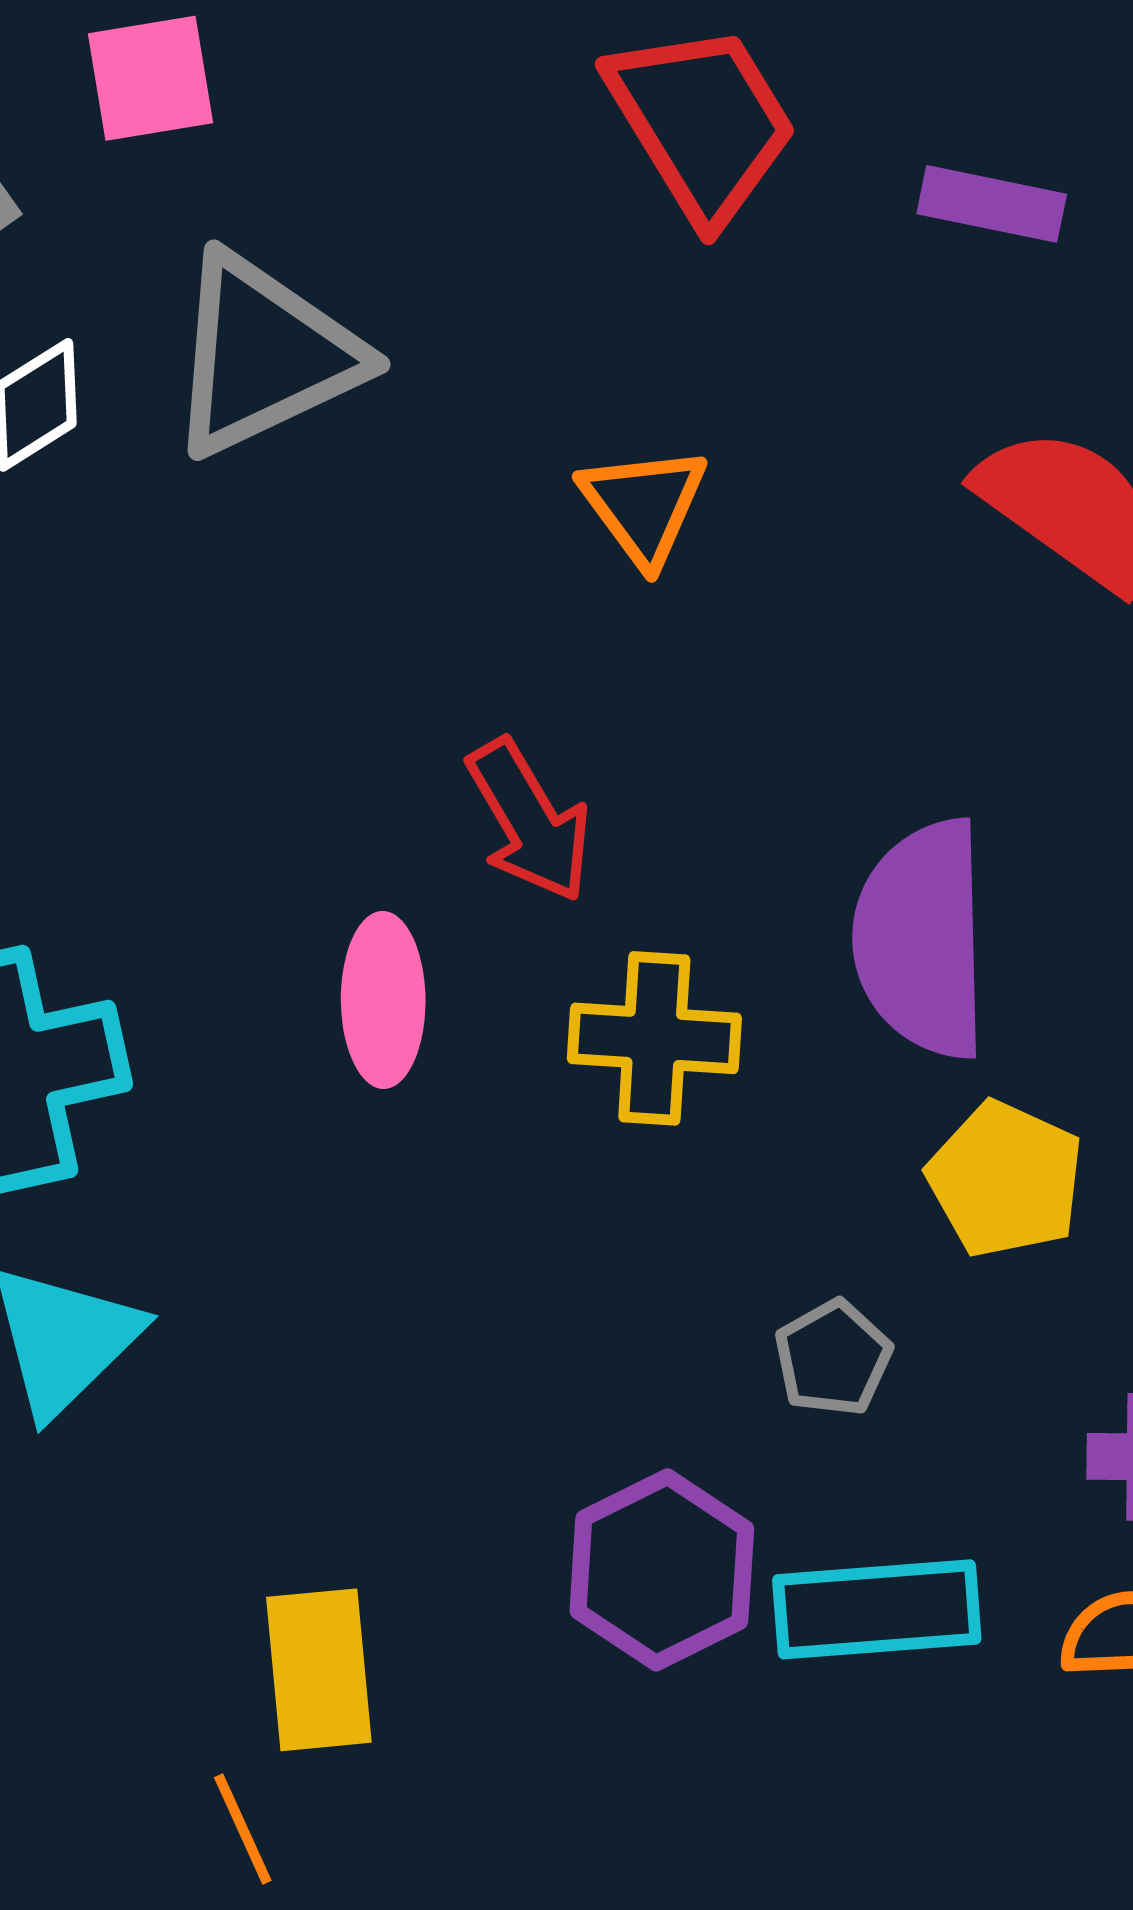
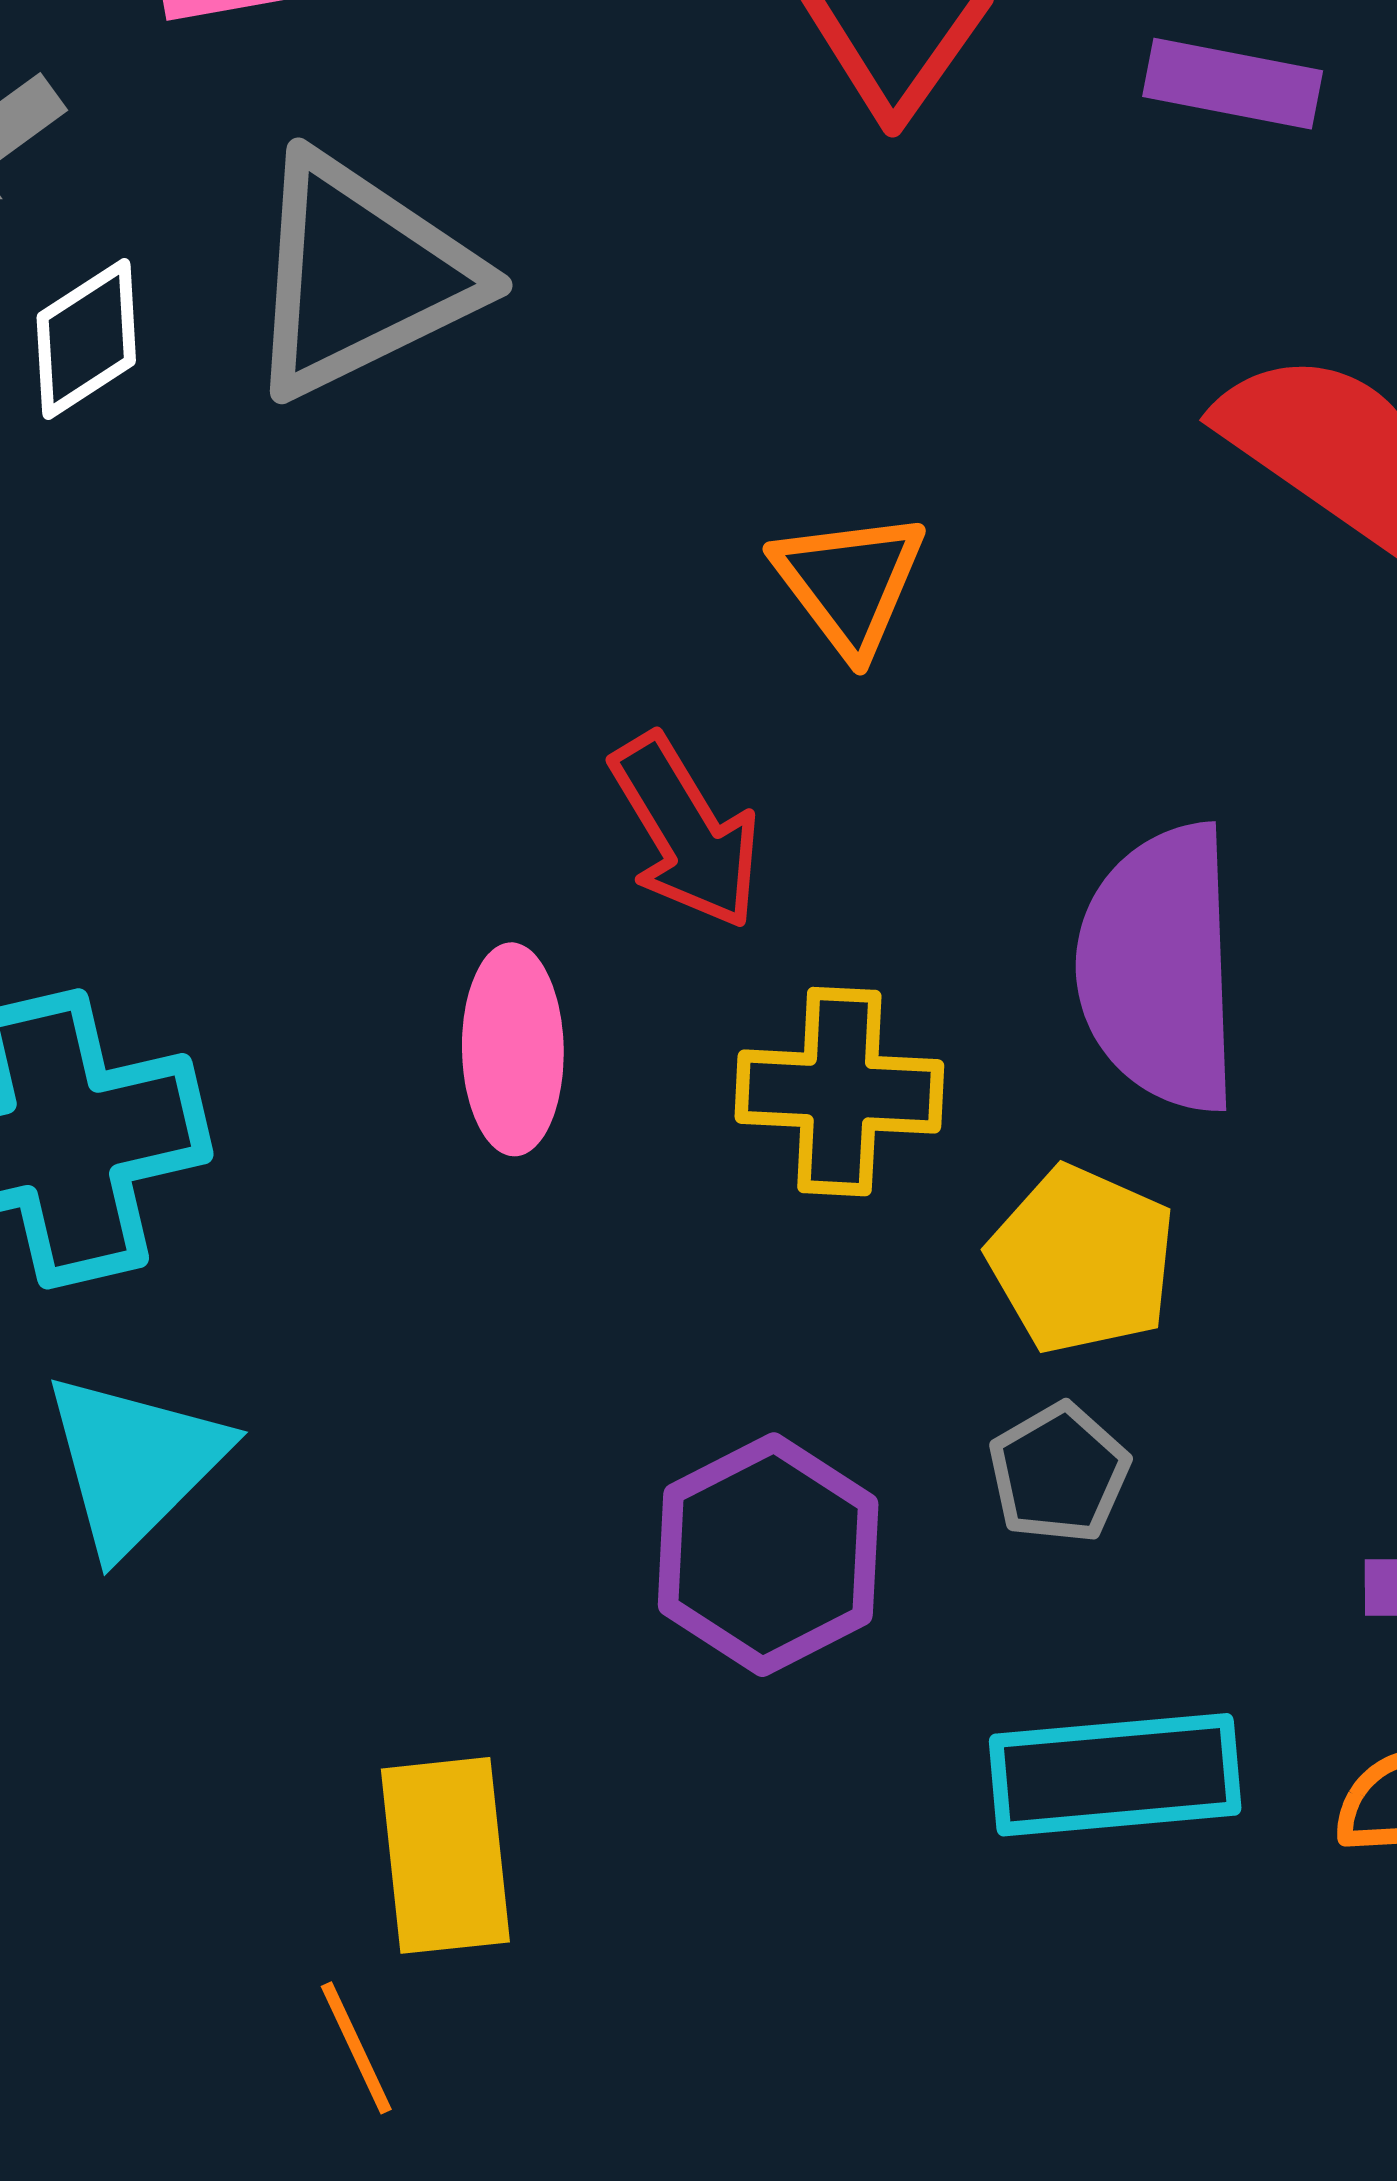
orange triangle: (644, 505) -> (850, 583), moved
yellow pentagon: (1005, 1179) -> (1082, 1260), moved
purple hexagon: (662, 1570) -> (768, 1555), moved

